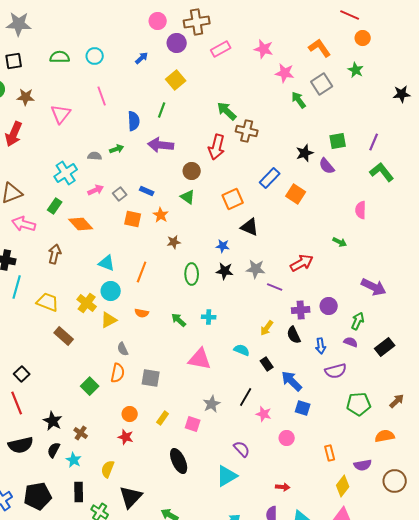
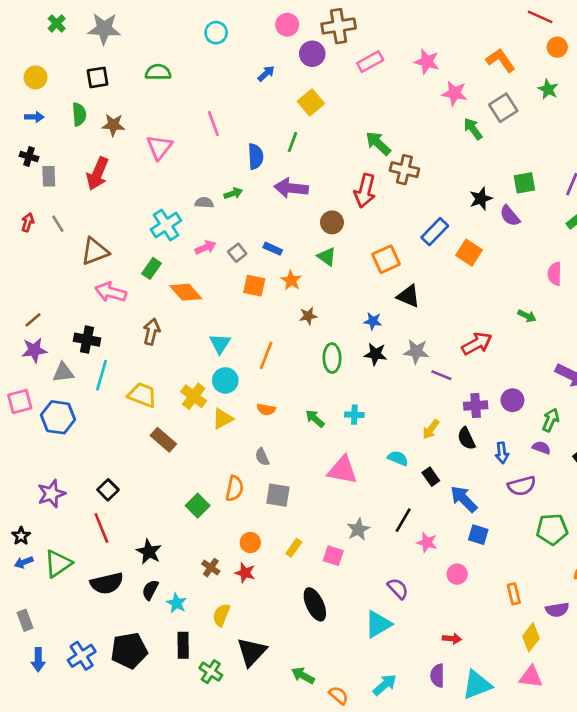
cyan circle: (95, 56) -> (216, 33), moved
cyan triangle: (107, 263) -> (220, 344), turned 42
gray semicircle: (123, 349) -> (262, 457), moved
brown cross: (81, 433) -> (211, 568), moved

